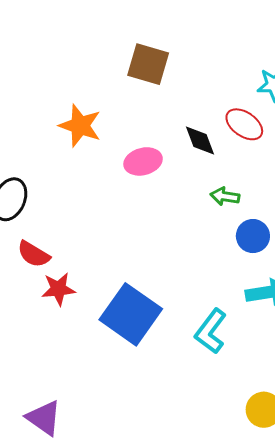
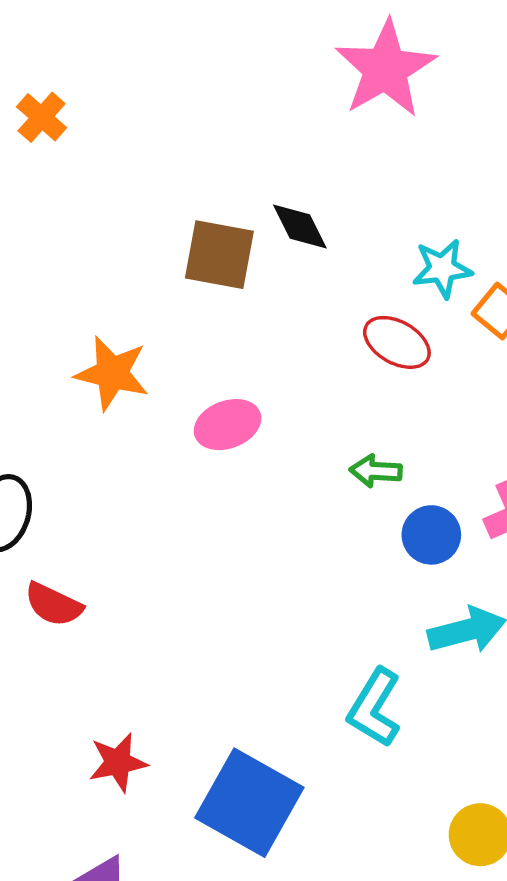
black diamond: (200, 141) -> (300, 226), moved
red star: (58, 289) -> (118, 762), moved
blue square: (131, 314) -> (249, 803), moved

